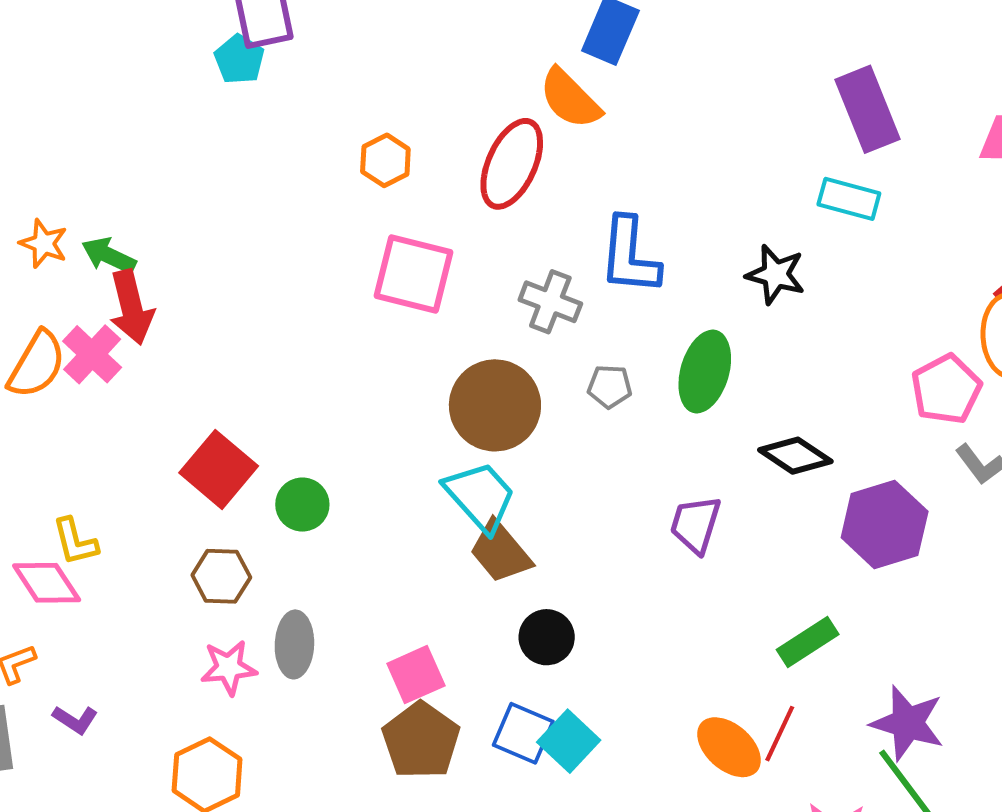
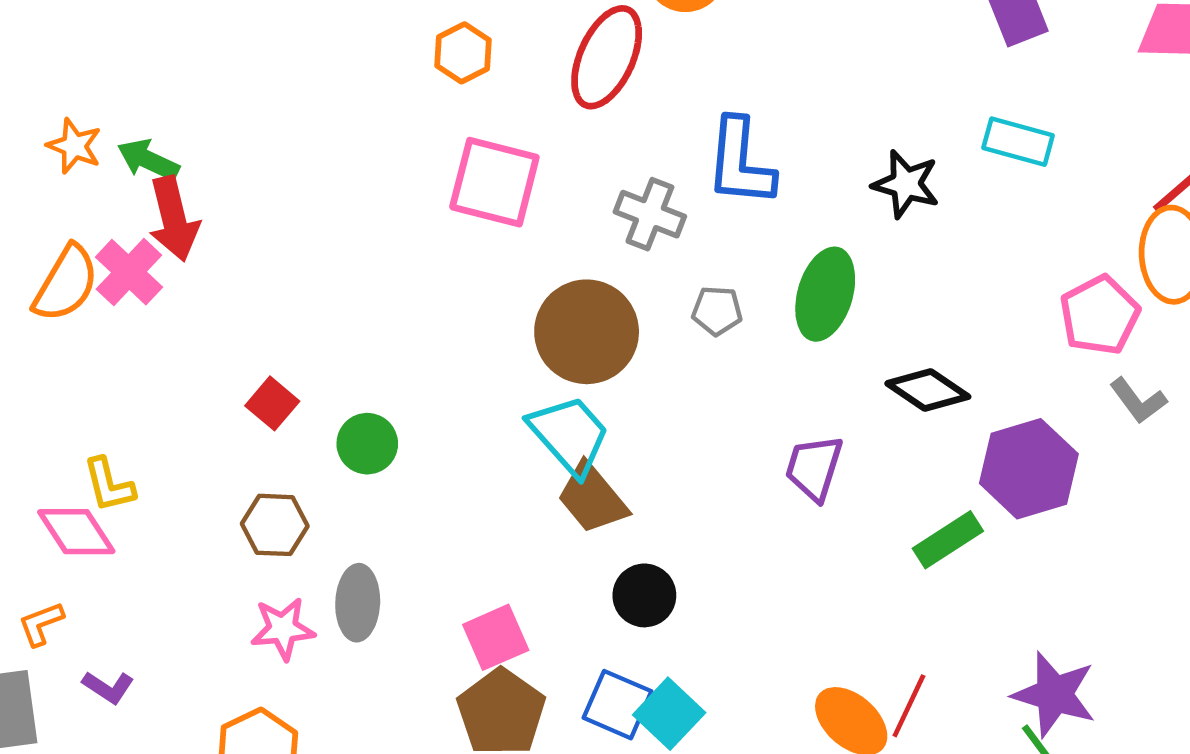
cyan rectangle: (849, 199) -> (1018, 142), moved
red square: (219, 469) -> (272, 403), size x0.6
green rectangle: (808, 642) -> (948, 540), moved

